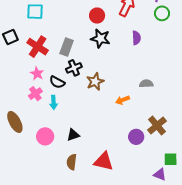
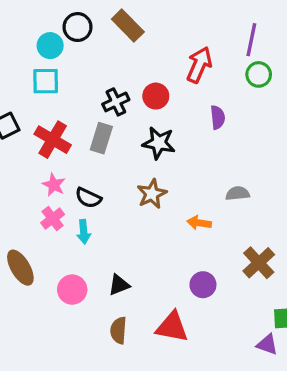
red circle: (97, 16) -> (156, 96), moved
black star: (100, 38) -> (159, 143), moved
black cross: (74, 68) -> (116, 102), moved
orange arrow: (123, 100) -> (199, 223), turned 32
purple circle: (136, 137) -> (203, 285), moved

